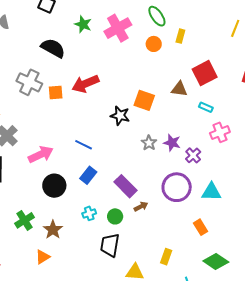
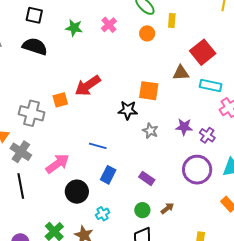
pink cross: (118, 28) -> (109, 25), size x0.6
black semicircle: (53, 48) -> (35, 46), moved
gray cross: (29, 82) -> (32, 113), moved
cyan rectangle: (206, 107) -> (211, 85), size x1.5
gray star: (149, 143) -> (150, 131), moved
purple rectangle: (125, 186) -> (147, 178), size x0.7
brown arrow: (141, 206) -> (167, 208), moved
cyan cross: (89, 213) -> (103, 214), moved

